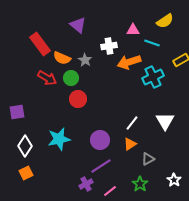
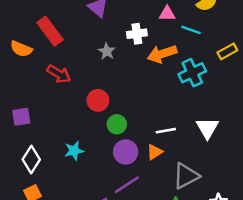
orange semicircle: (62, 58) -> (21, 49), moved
green circle: (71, 78) -> (117, 124), moved
white line: (132, 123) -> (166, 131), turned 42
cyan star: (59, 139) -> (74, 151), size x0.7
orange triangle: (130, 144) -> (155, 152), moved
gray triangle: (148, 159) -> (186, 176), size x1.6

